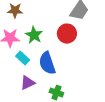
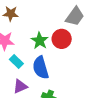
green star: (34, 35) -> (40, 41), moved

